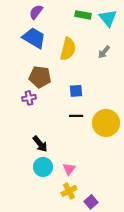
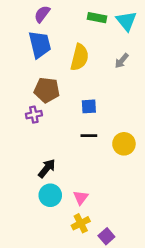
blue trapezoid: (34, 38) -> (40, 44), turned 45
yellow circle: (106, 123) -> (124, 144), size x0.7
black arrow: (40, 144) -> (47, 168), turned -102

